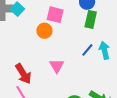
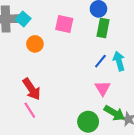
orange circle: (44, 31) -> (35, 44), moved
pink triangle: (57, 66) -> (103, 88), moved

